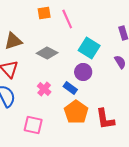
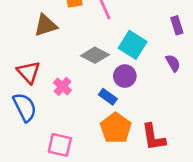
brown triangle: (13, 41) -> (46, 25), moved
gray diamond: (47, 53) -> (95, 55), moved
pink cross: (44, 89) -> (62, 86), moved

